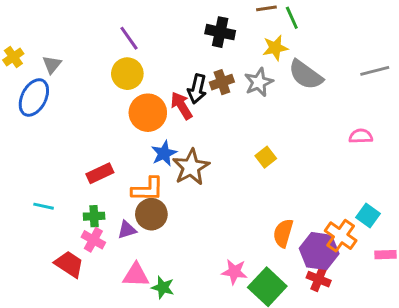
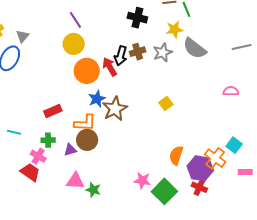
pink cross: (93, 240) -> (38, 156), moved

